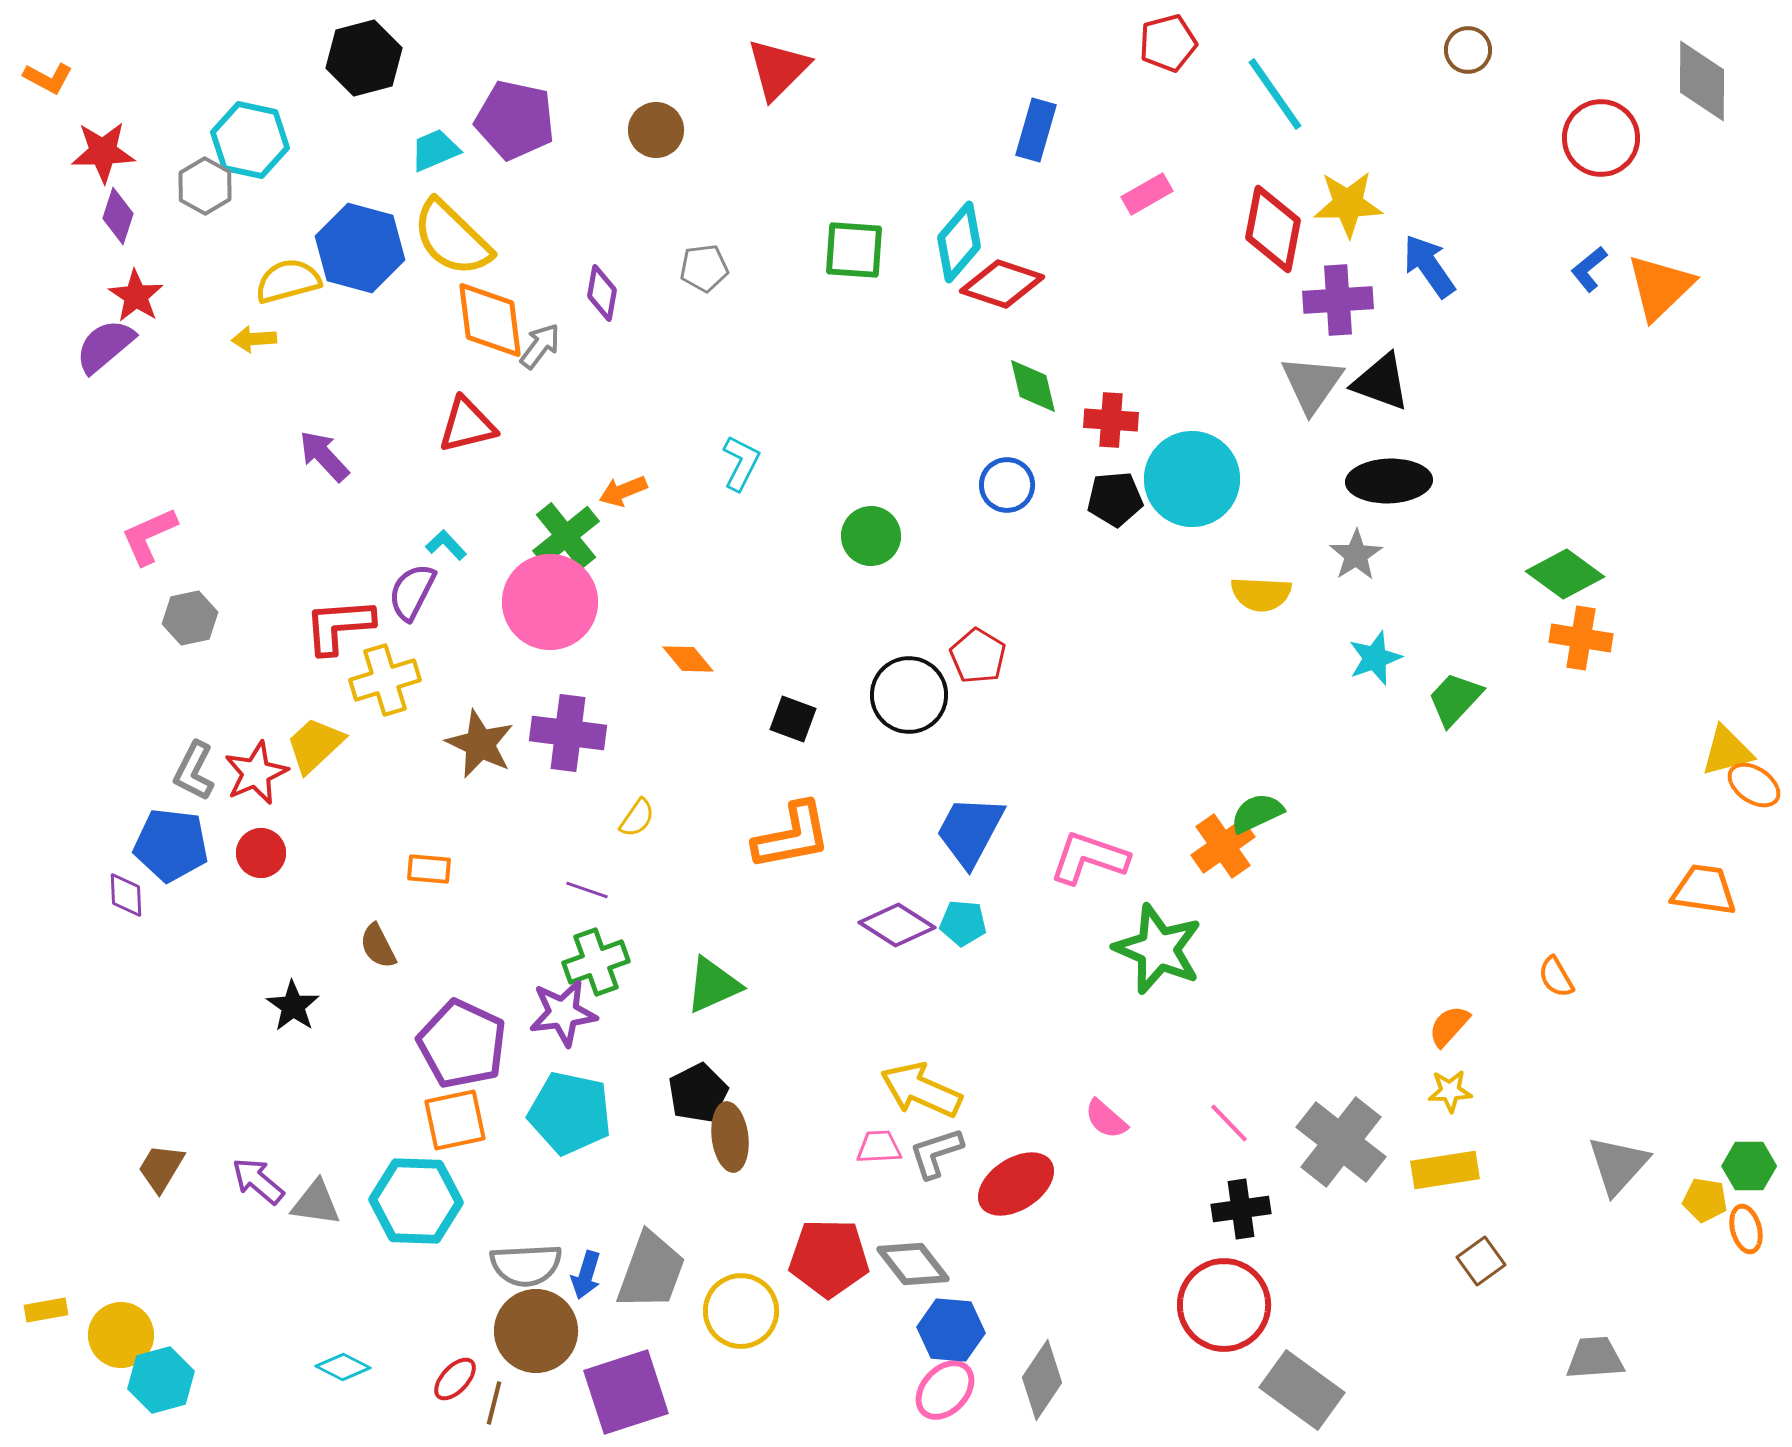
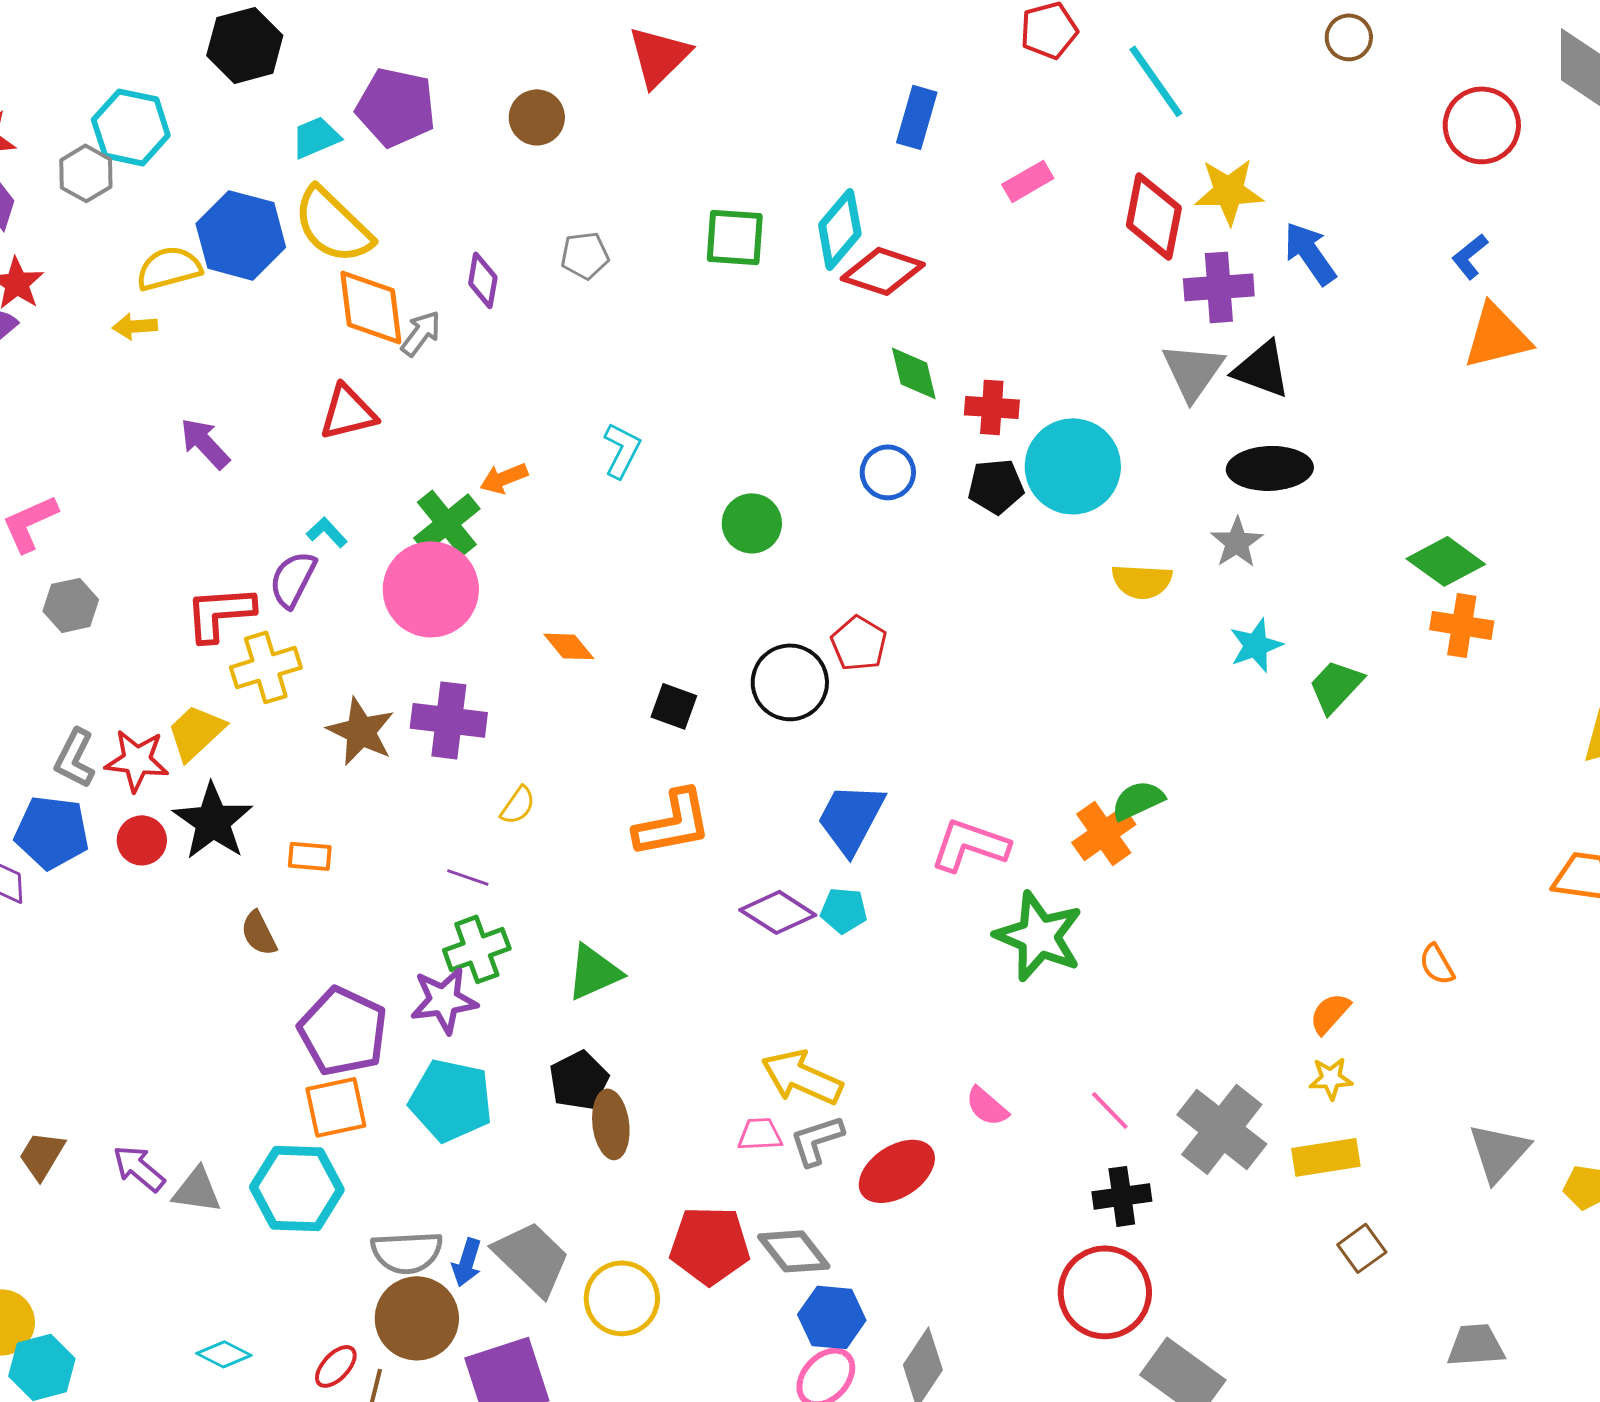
orange triangle: (1660, 287) -> (1497, 336), moved, turned 30
red star: (256, 773) -> (137, 760), turned 30
black star: (293, 1006) -> (213, 821), moved, size x1.5
gray trapezoid: (651, 1271) -> (532, 1258), turned -66

